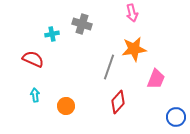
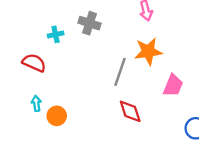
red diamond: (118, 102) -> (130, 111), turned -60
orange circle: (66, 106) -> (57, 116), moved

